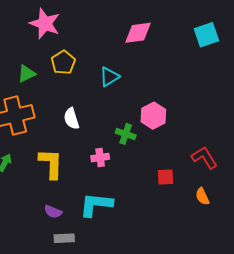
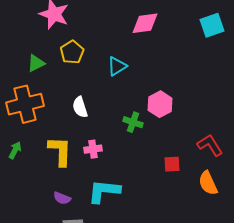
pink cross: (100, 157) -> (93, 149), moved
orange semicircle: (202, 196) -> (208, 183), size x1.4

